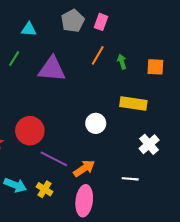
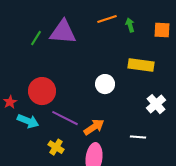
orange line: (98, 55) -> (107, 19), turned 42
green line: (14, 59) -> (36, 38), moved
cyan arrow: (15, 185) -> (28, 121), moved

